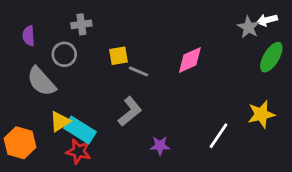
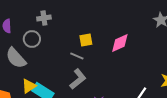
yellow square: (119, 56) -> (86, 40), moved
gray line: (139, 71) -> (77, 56), moved

